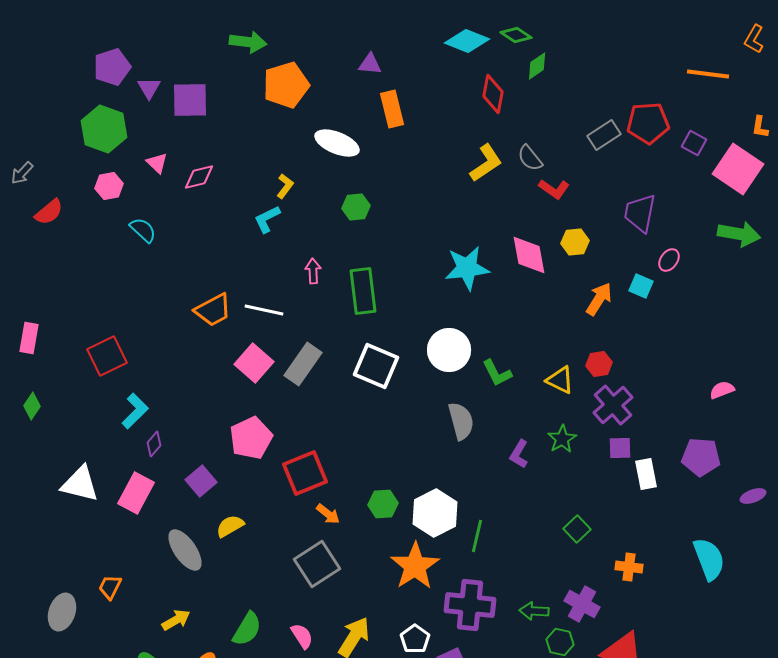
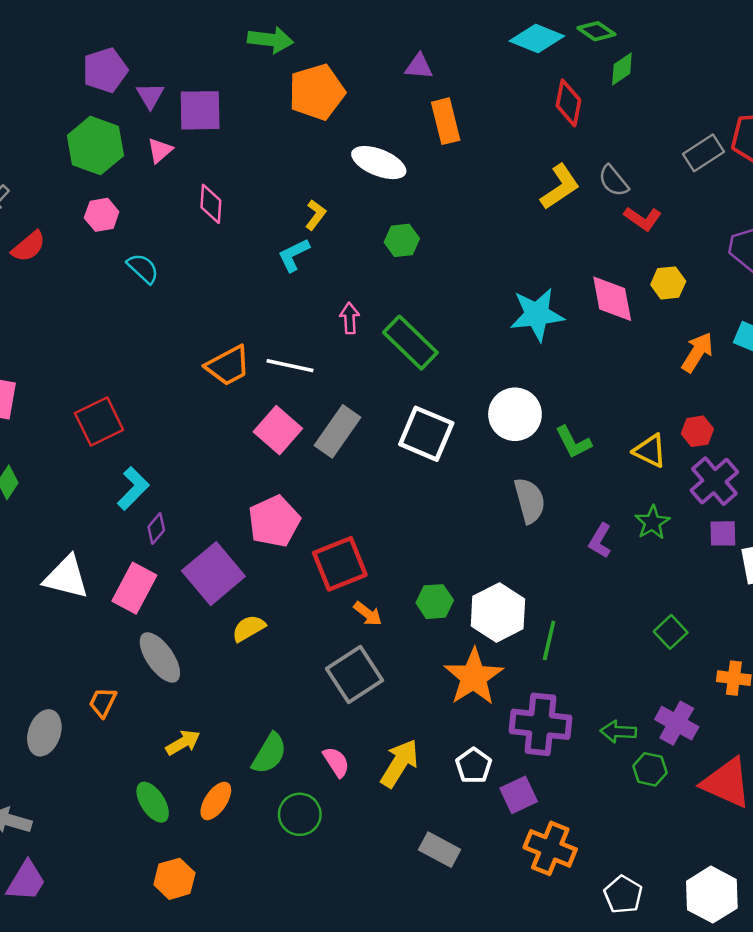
pink triangle: (157, 163) -> (160, 150), moved, turned 35
pink diamond: (199, 177) -> (211, 204), turned -72
green rectangle: (363, 291) -> (410, 343), turned -39
purple square: (201, 481) -> (213, 574), size x1.6
gray ellipse: (185, 550) -> (160, 657), moved

